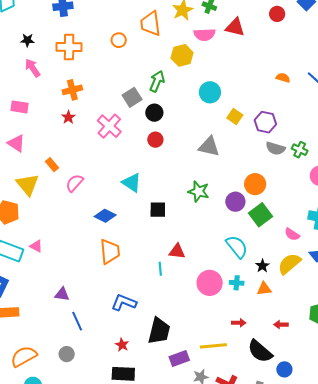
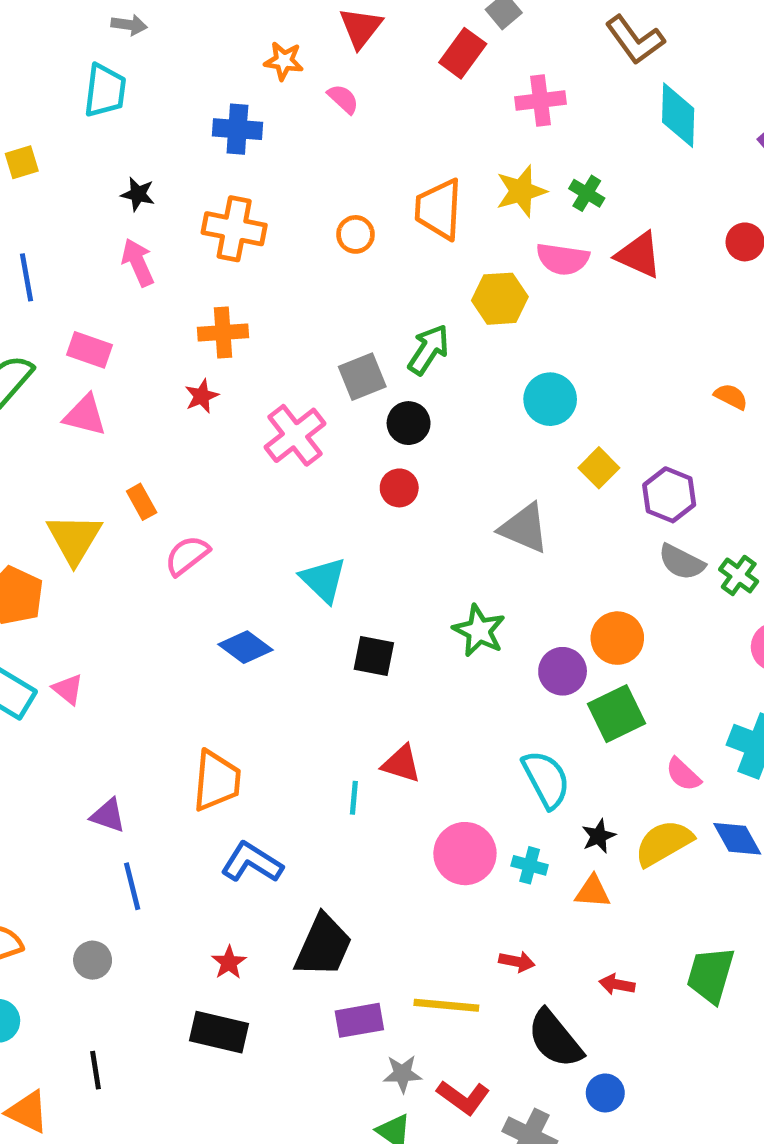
pink triangle: (16, 143) -> (85, 415), moved, turned -30
orange trapezoid: (110, 251) -> (217, 781), moved

